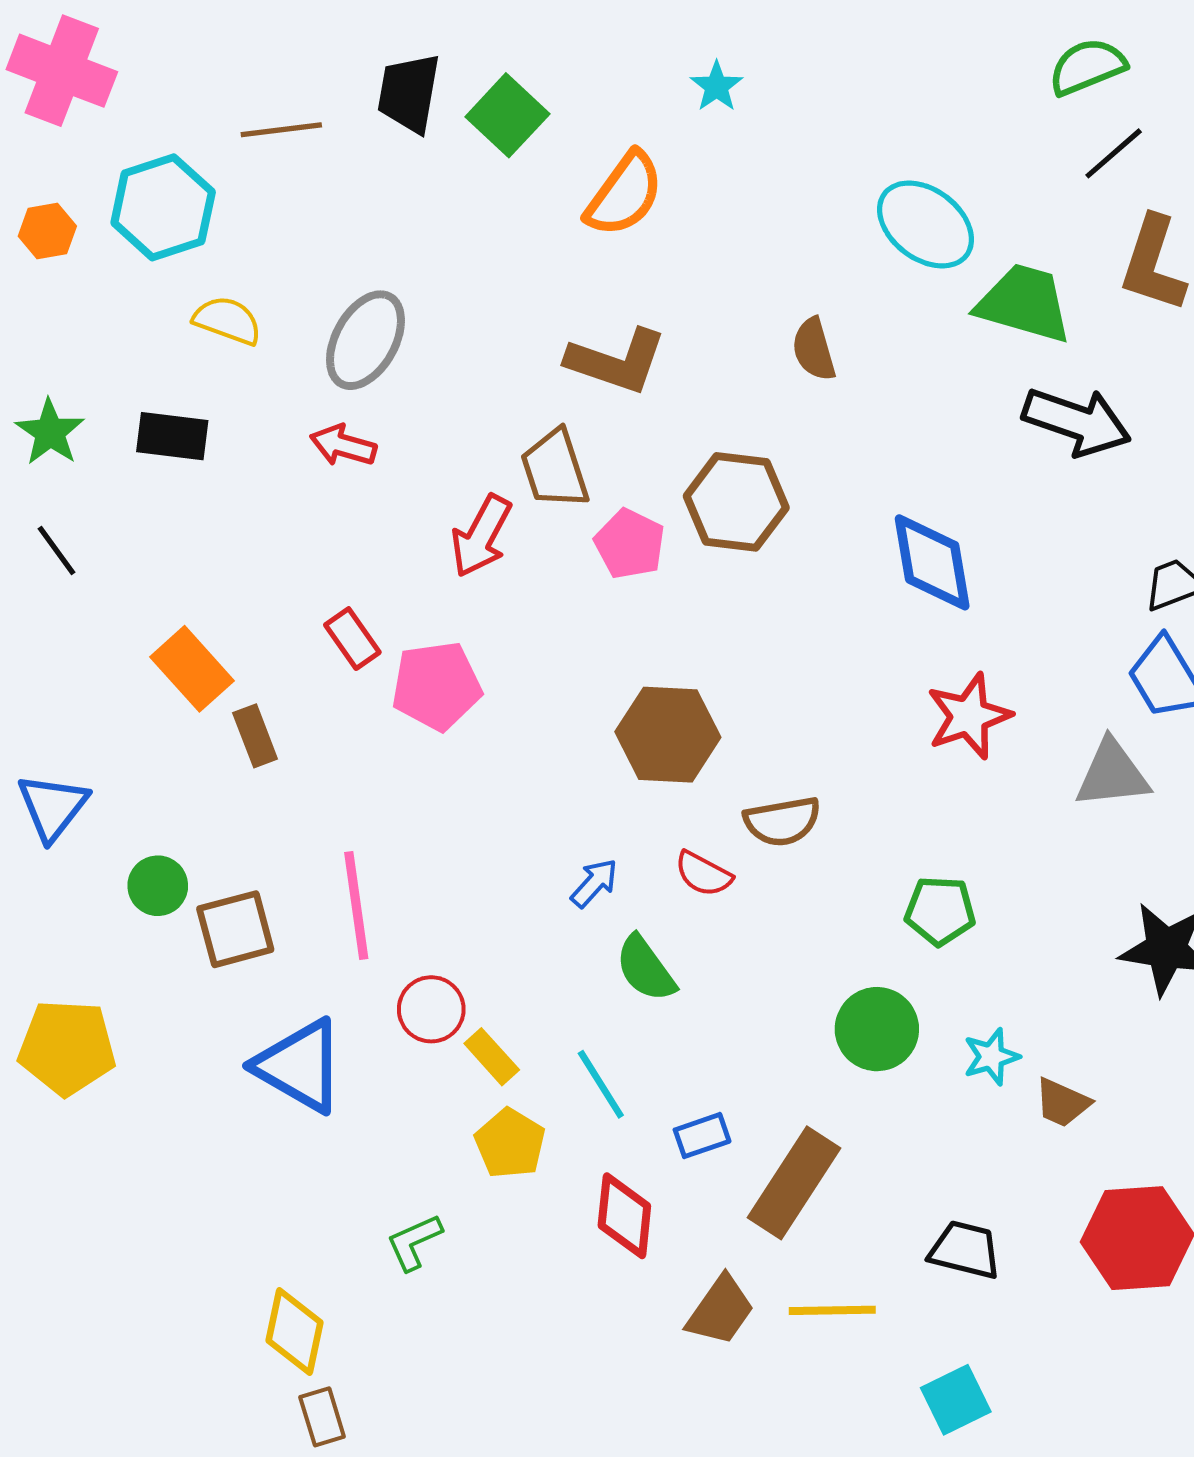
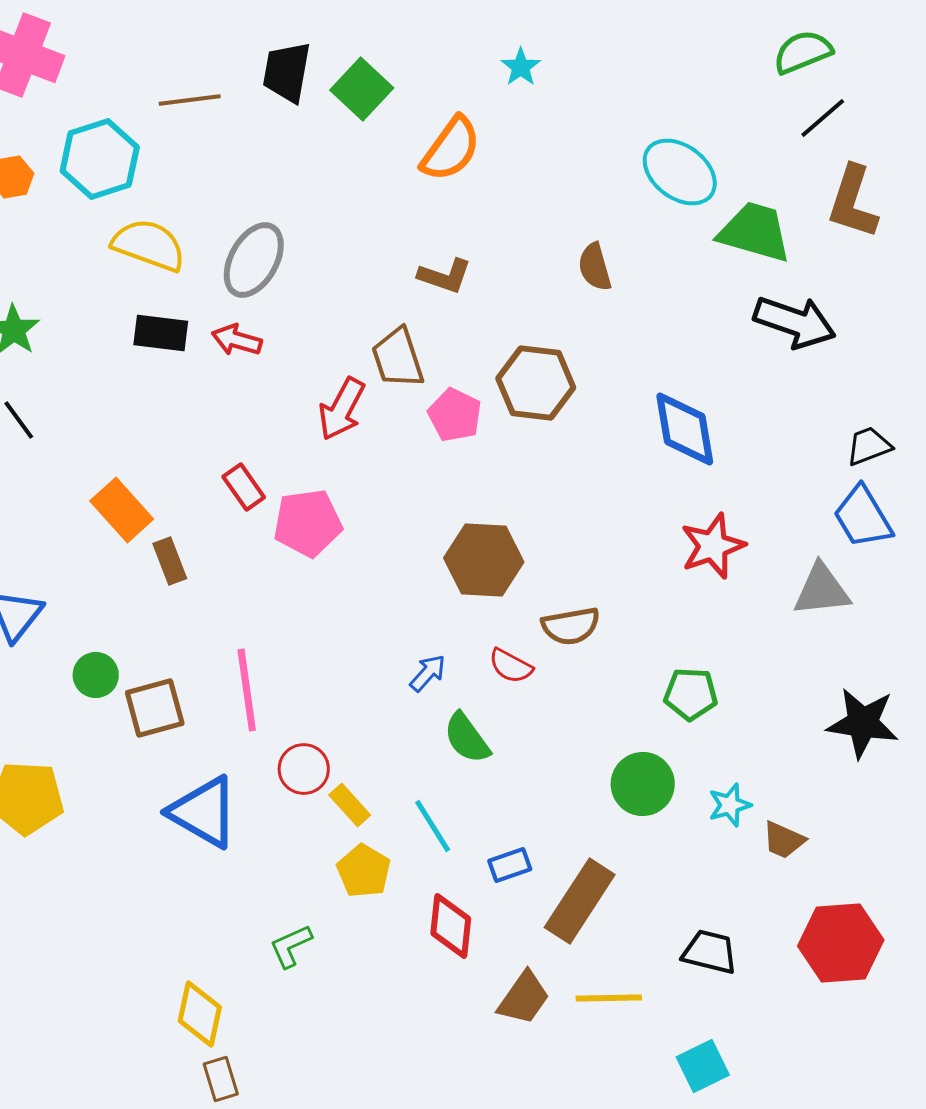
yellow semicircle: (227, 320) -> (149, 245), size x1.4
brown L-shape: (617, 361) -> (445, 276), size x0.7
black rectangle: (172, 436) -> (161, 333), moved

